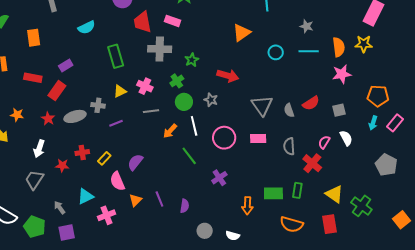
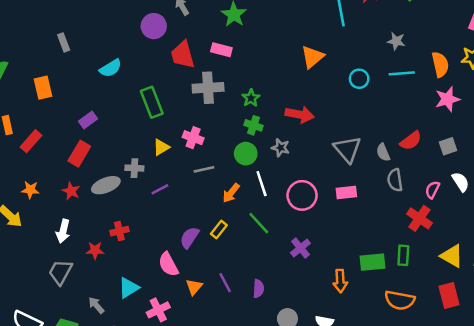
red rectangle: (33, 78) -> (31, 141), moved, turned -54
green cross: (177, 81) -> (253, 125), moved, turned -32
gray semicircle: (289, 146) -> (395, 180), moved
yellow rectangle: (104, 158) -> (219, 230), moved

